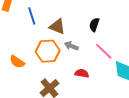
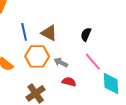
blue line: (32, 16) -> (24, 32), moved
gray arrow: (71, 46) -> (61, 62), moved

